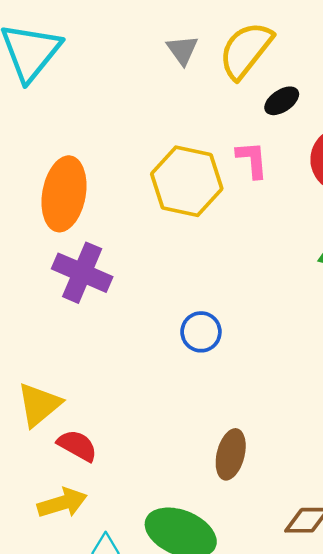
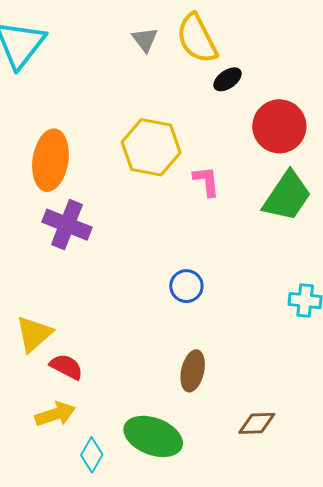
yellow semicircle: (246, 50) -> (197, 38), turned -64
pink L-shape: (252, 160) -> (206, 181), moved
blue circle: (201, 332) -> (186, 286), moved

